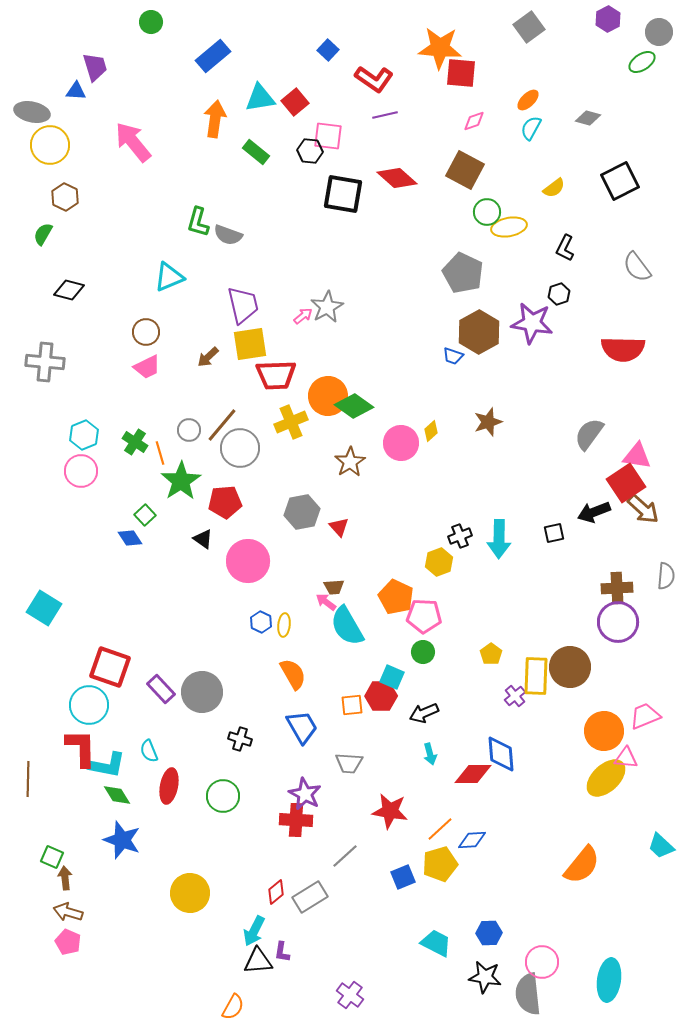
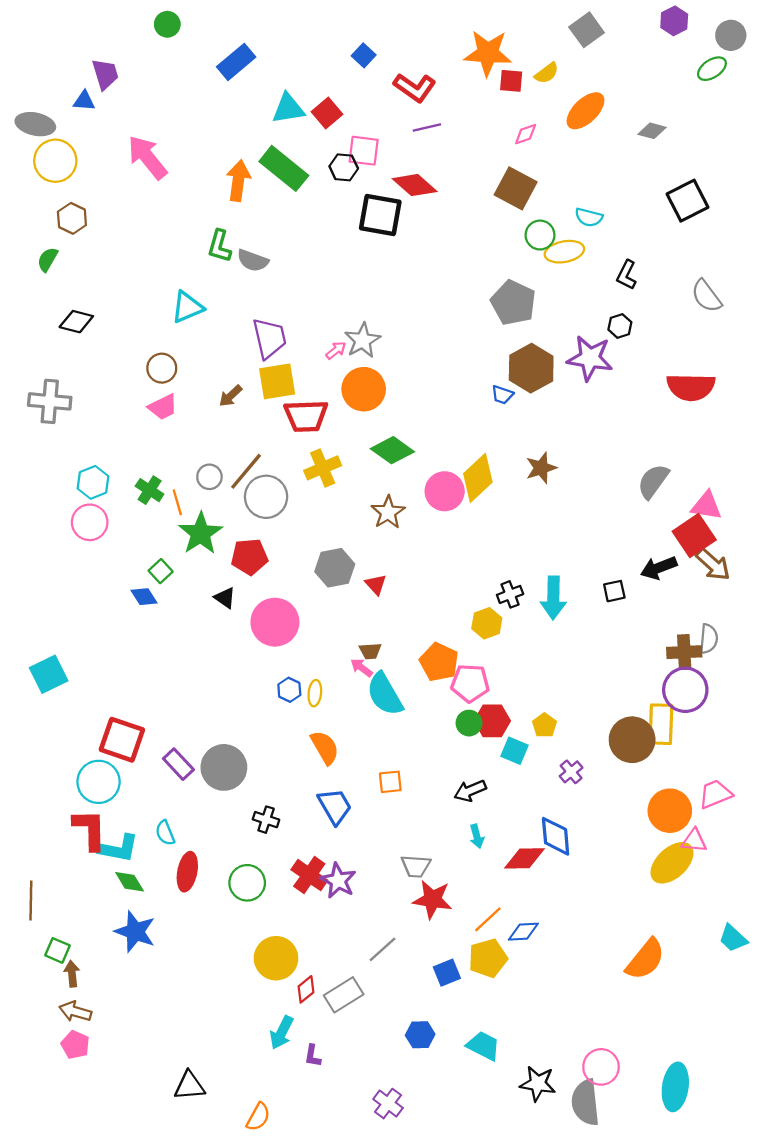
red square: (461, 73) -> (511, 81), size x0.7
orange ellipse: (528, 100) -> (585, 111), size x1.6
orange arrow: (215, 119) -> (238, 181), moved
cyan semicircle: (531, 128) -> (589, 217), moved, turned -105
green rectangle: (256, 152) -> (284, 168), size x1.6
red diamond: (397, 178) -> (415, 185), moved
yellow semicircle: (554, 188) -> (547, 73), moved
orange circle: (328, 396) -> (364, 389), moved
yellow diamond: (431, 431) -> (478, 478), size x2.0
gray semicircle: (666, 576) -> (709, 639), moved
cyan square: (44, 608) -> (49, 674), turned 32
yellow rectangle: (536, 676) -> (661, 724), moved
cyan square: (392, 677) -> (514, 751), moved
red hexagon: (381, 696) -> (492, 721), moved
gray trapezoid: (349, 763) -> (416, 866), moved
brown line: (28, 779) -> (31, 901), moved
red cross: (296, 820) -> (309, 875), moved, turned 32
yellow circle: (190, 893) -> (276, 958), moved
blue hexagon: (489, 933) -> (420, 1035), moved
black triangle: (258, 961) -> (189, 1086), moved

